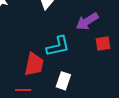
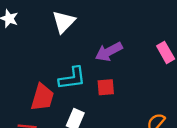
red square: (103, 44) -> (106, 87), moved

